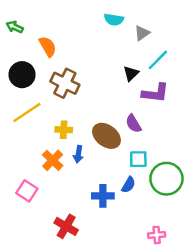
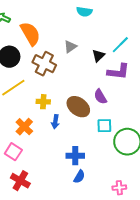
gray triangle: (142, 33) -> (70, 47), moved
orange semicircle: (48, 47) -> (30, 34), size x1.4
orange cross: (53, 160) -> (24, 127), moved
blue semicircle: (129, 185) -> (79, 177), moved
red cross: (66, 226) -> (20, 181), moved

